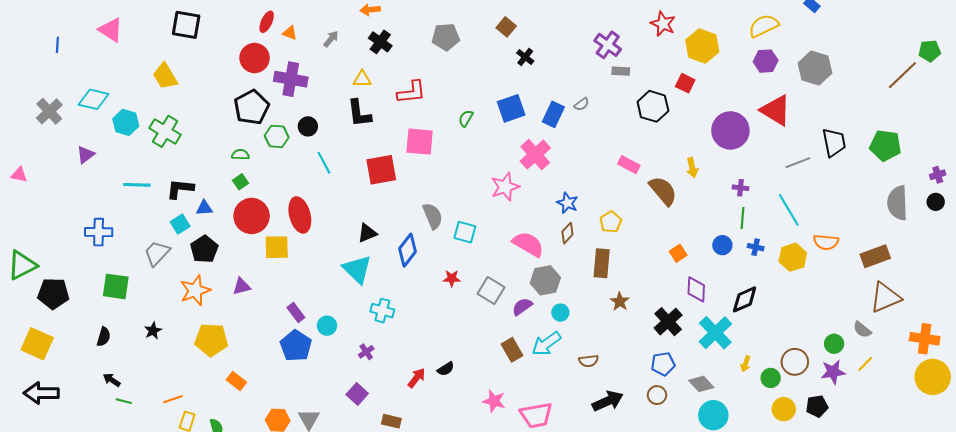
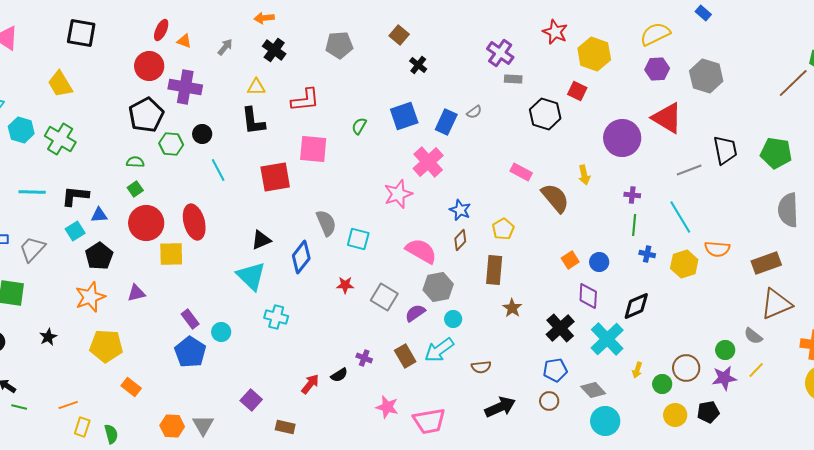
blue circle: (722, 245) -> (599, 262), moved
gray trapezoid: (157, 253) -> (32, 249), moved
purple cross: (366, 352) -> (364, 358), moved, turned -35

